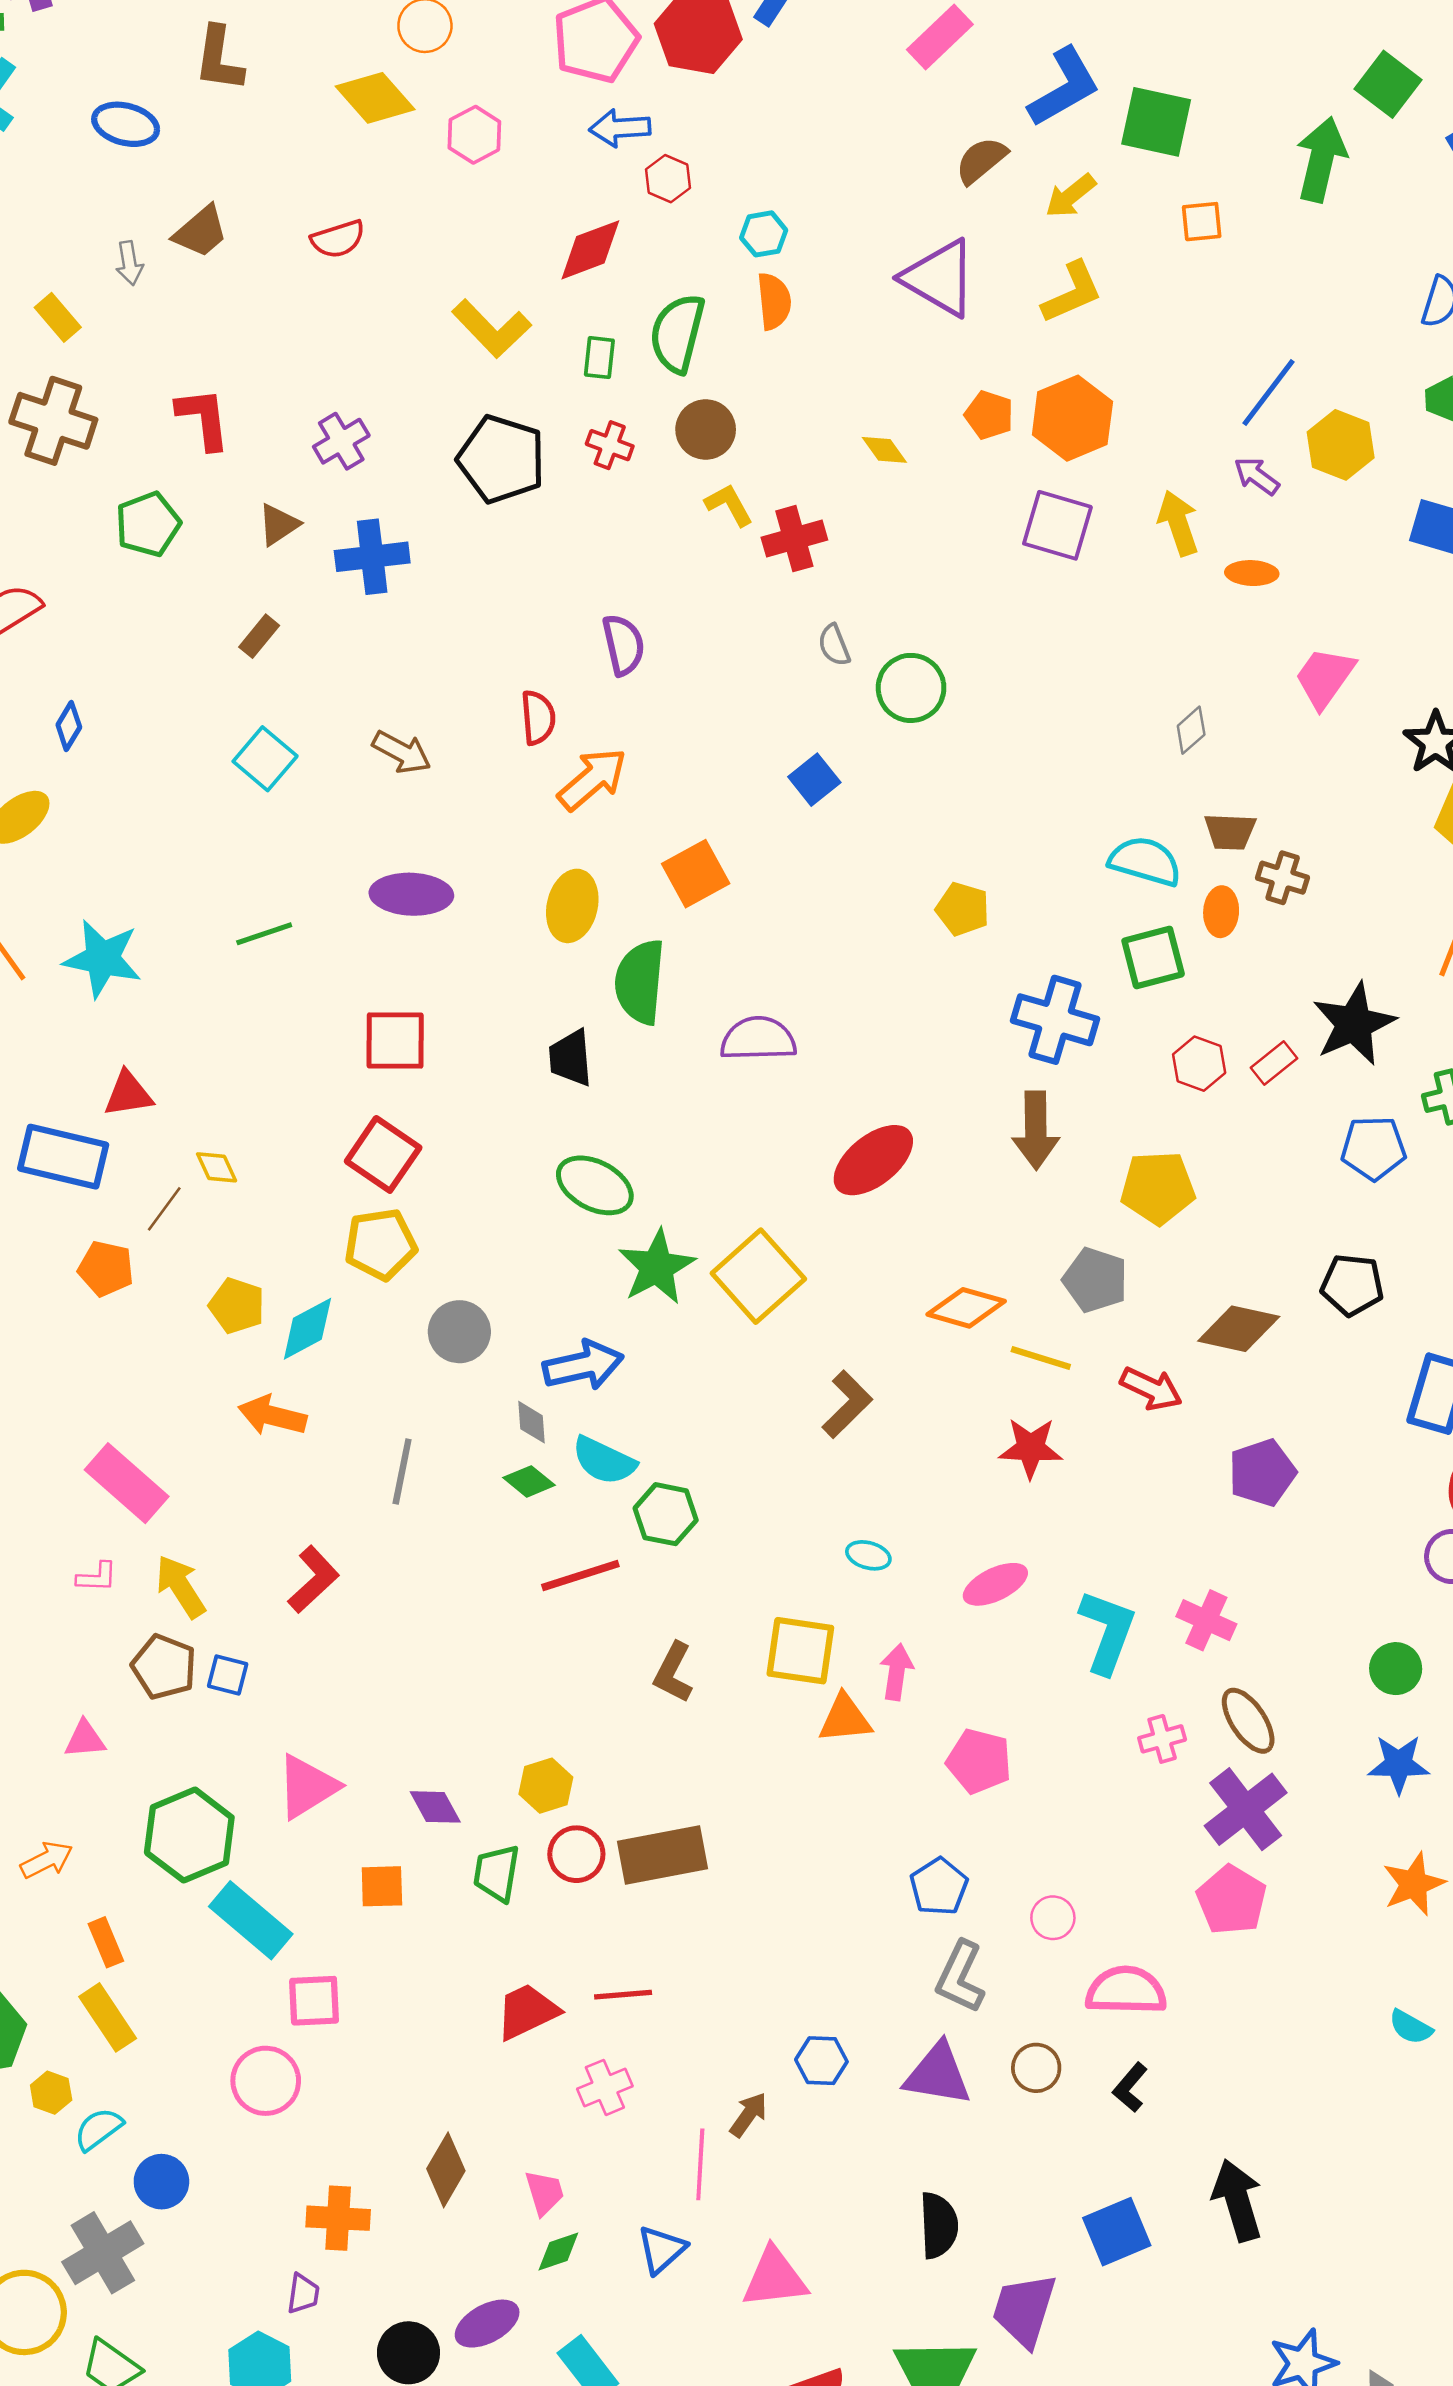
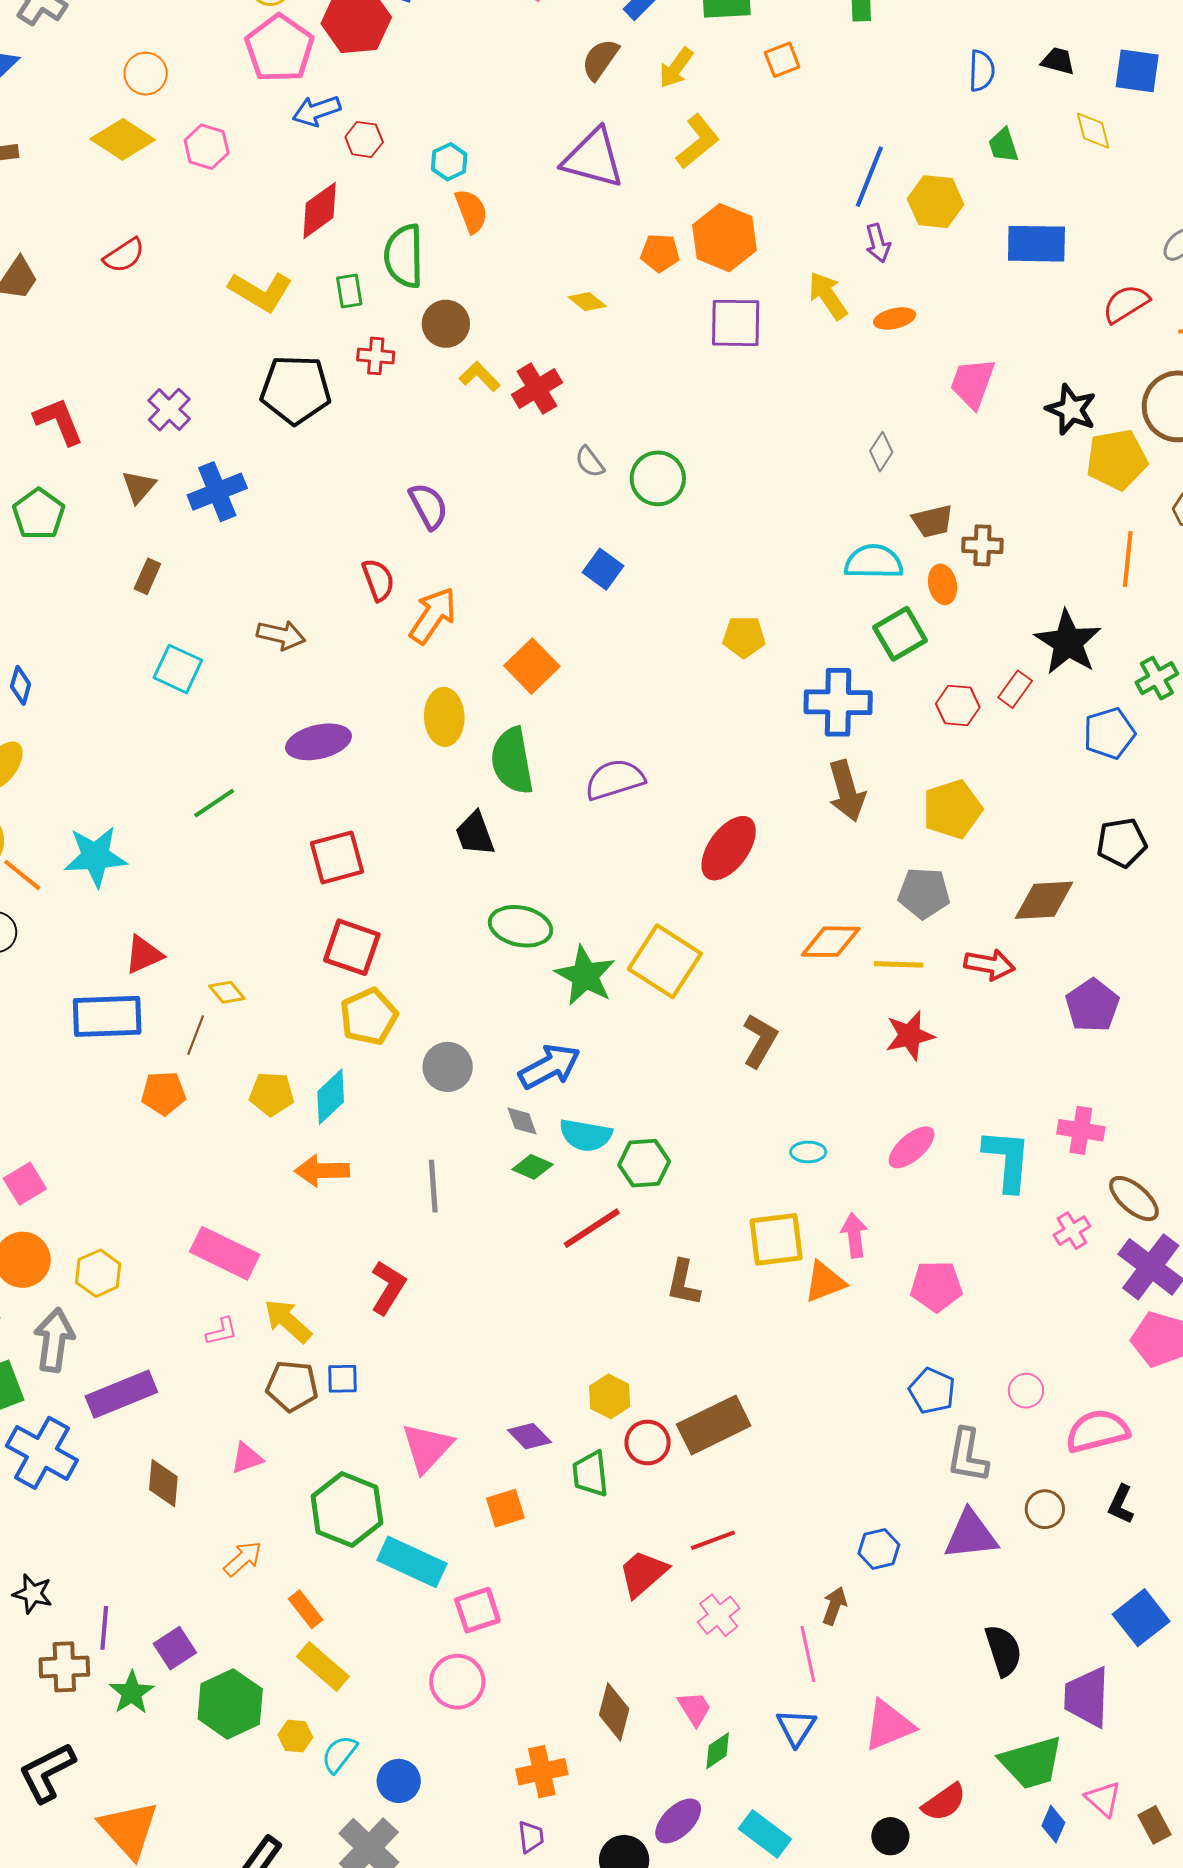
purple arrow: (1257, 476) -> (878, 243), turned -126

